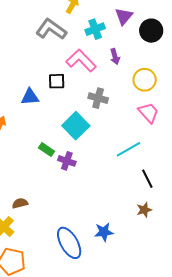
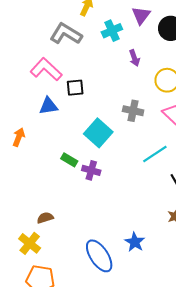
pink L-shape: (81, 61) -> (46, 69), moved
gray cross: (98, 98) -> (133, 111), moved
blue star: (104, 232) -> (135, 242), turned -30

